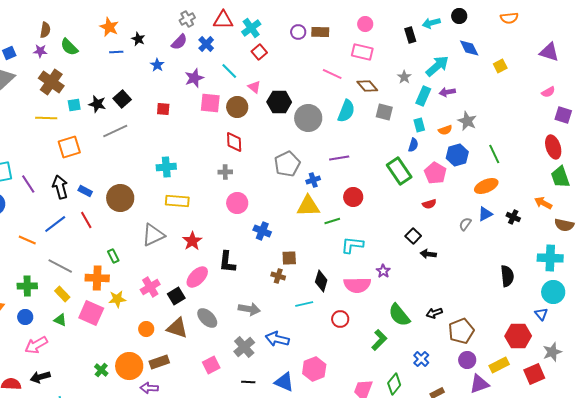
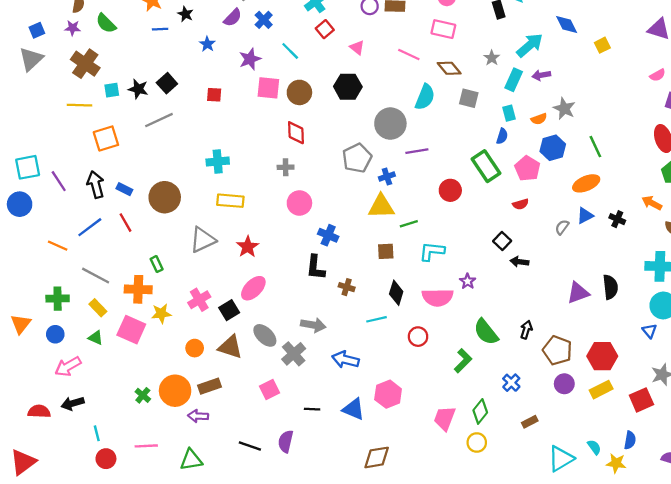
pink triangle: (254, 87) -> (357, 48), moved
gray circle: (308, 118) -> (390, 124), moved
red circle: (353, 197) -> (450, 190), moved
brown square: (289, 258) -> (386, 251), moved
black L-shape: (227, 262) -> (316, 267), moved
black arrow: (434, 313) -> (526, 330), turned 126
brown pentagon: (461, 331) -> (557, 350), turned -30
red hexagon: (518, 336) -> (602, 356), moved
gray cross: (244, 347) -> (294, 354), moved
purple triangle: (479, 384) -> (578, 293), moved

